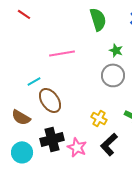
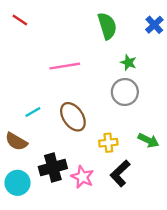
cyan line: (34, 81) -> (33, 112), moved
brown ellipse: (50, 100) -> (73, 117), moved
yellow cross: (99, 118) -> (108, 143), turned -35

